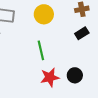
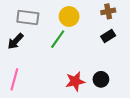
green line: (41, 50) -> (58, 39), moved, turned 48

